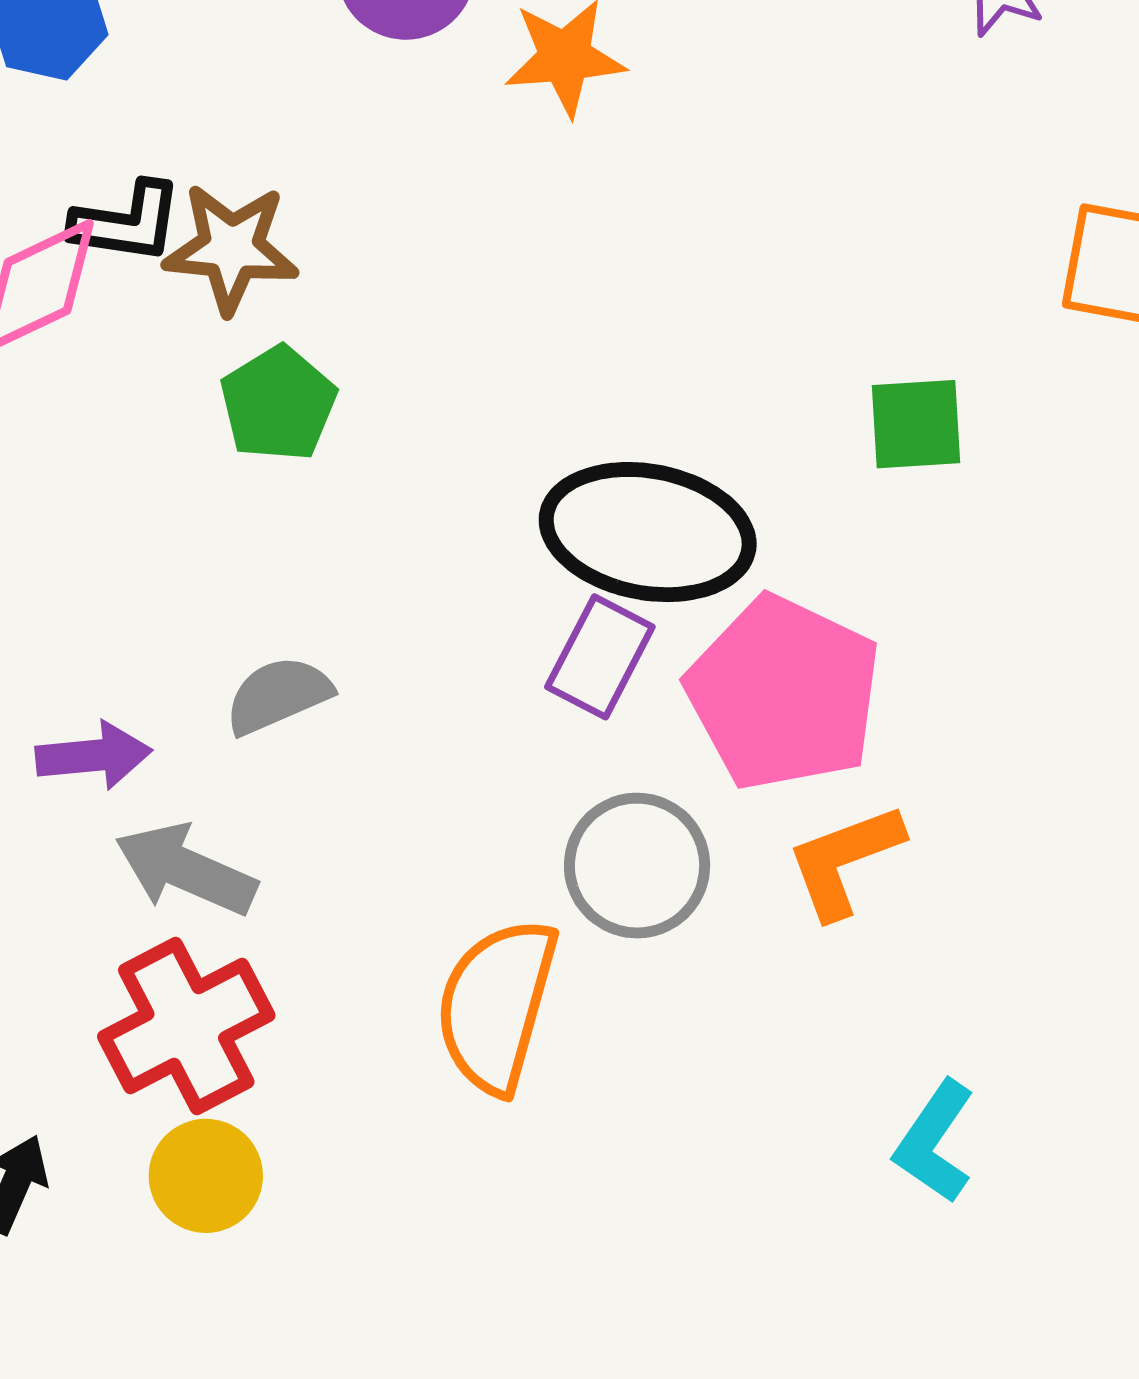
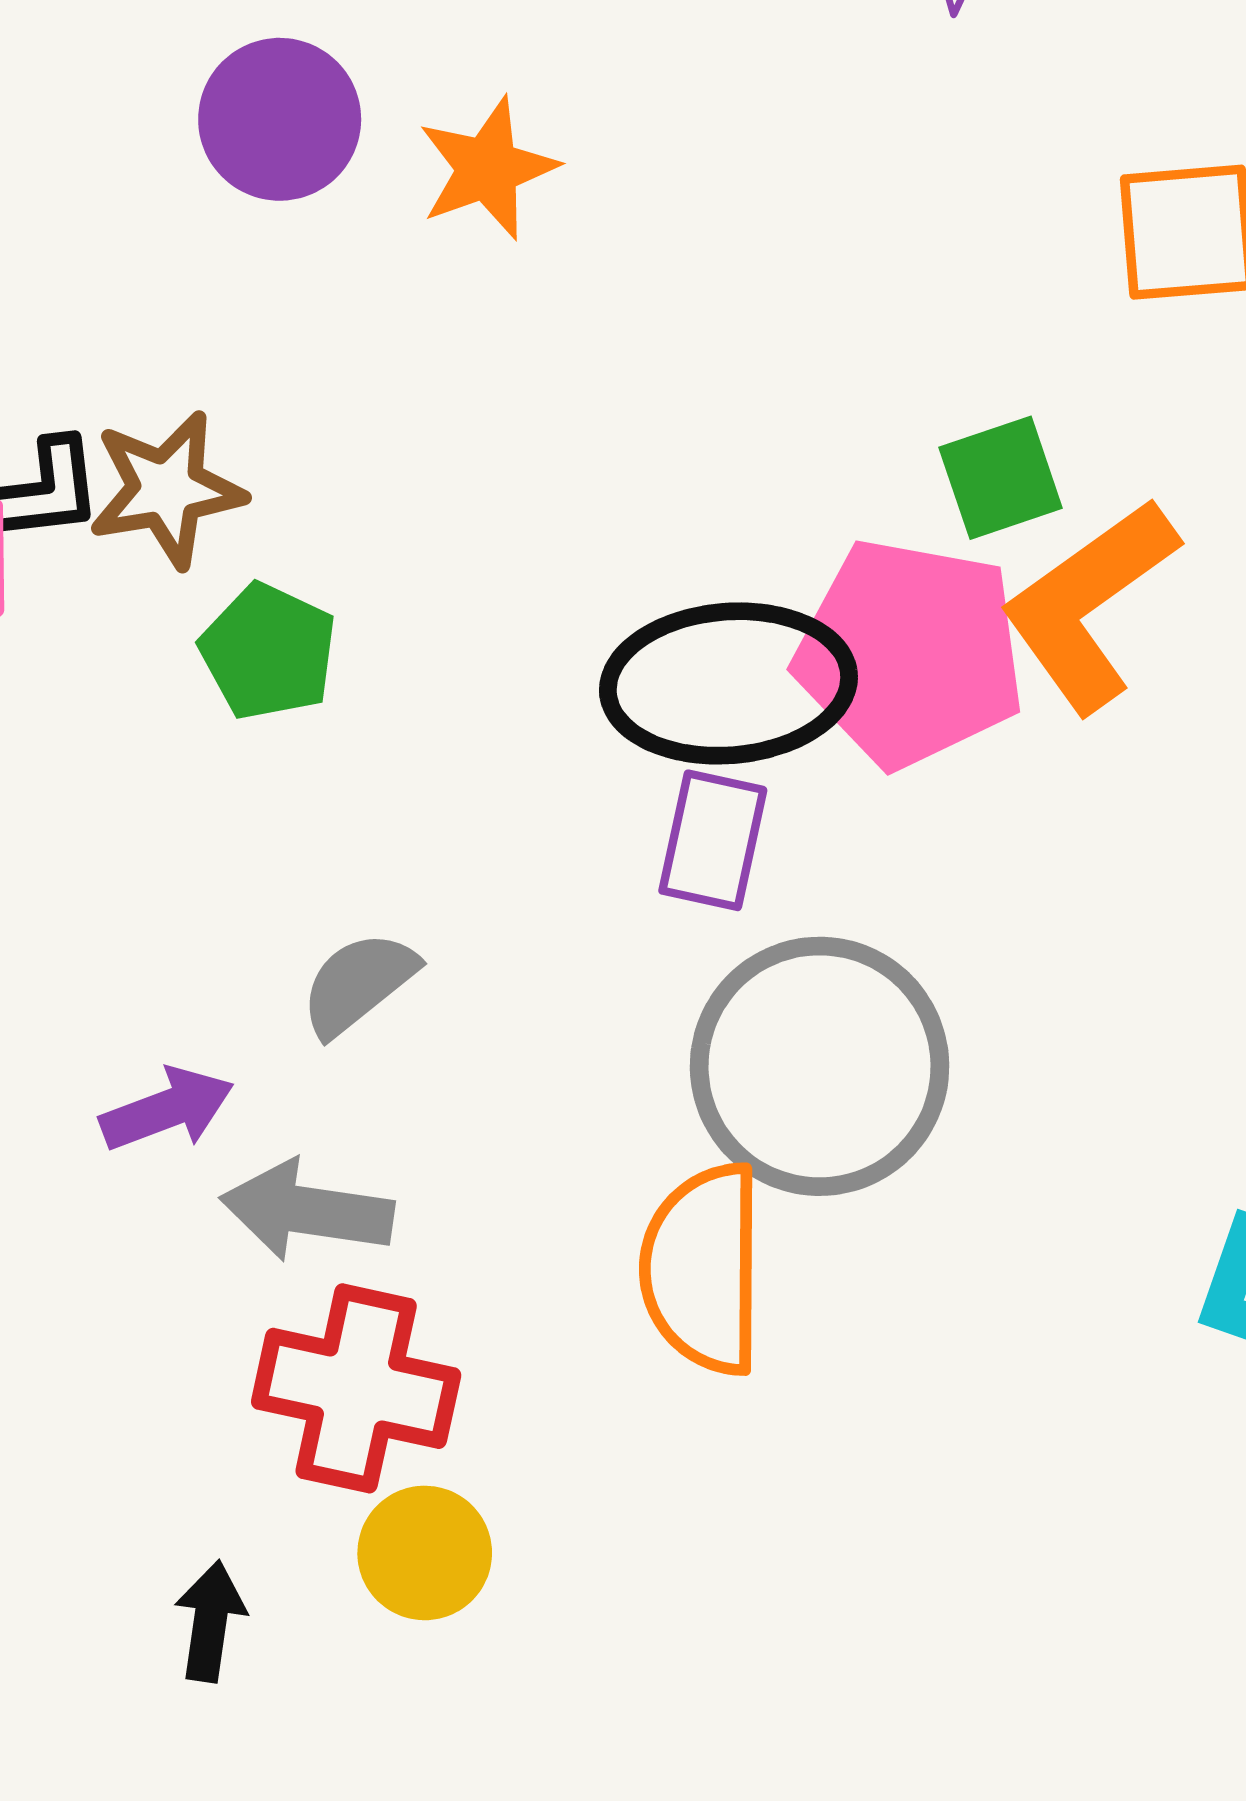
pink pentagon: (784, 693) -> (910, 653), moved
orange L-shape: (844, 861) -> (1089, 605), moved, size x1.4
gray circle: (637, 866) -> (820, 1066), size x1.5
red cross: (186, 1026) -> (356, 1388), turned -35

